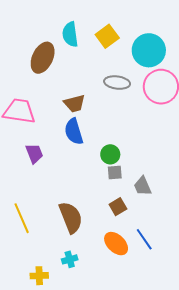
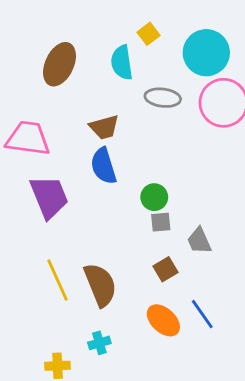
cyan semicircle: (70, 34) -> (122, 62), moved
yellow square: (107, 36) -> (149, 34), size x0.7
purple trapezoid: (34, 154) -> (49, 197), size x1.6
yellow line: (22, 218) -> (57, 280), moved

